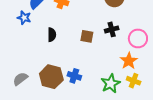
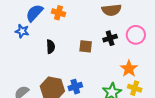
pink circle: (138, 38) -> (136, 35), moved
blue cross: (74, 76) -> (75, 87), turned -32

